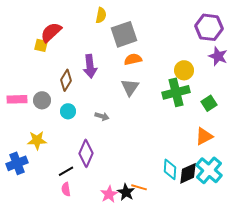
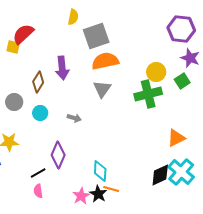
orange semicircle: (133, 59) -> (105, 61), size x1.5
green square: (209, 103) -> (182, 81), moved
cyan diamond: (170, 169) -> (100, 171), moved

